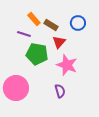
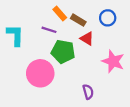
red triangle: (59, 42) -> (87, 39), turned -40
pink star: (67, 65) -> (113, 61), moved
pink circle: (16, 88) -> (40, 73), moved

